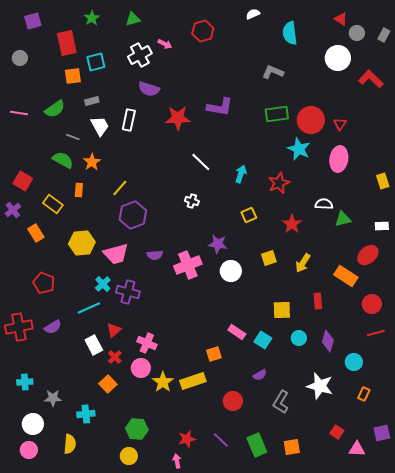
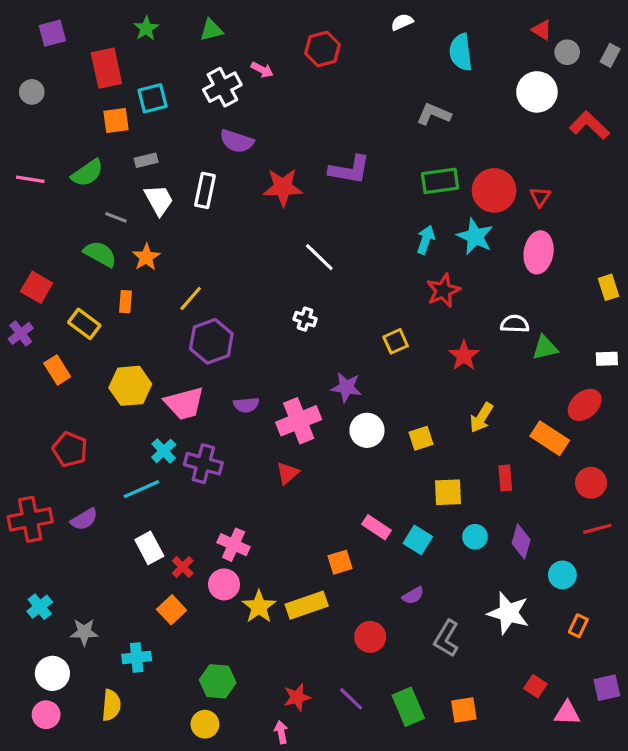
cyan arrow: (241, 174) -> (426, 240), moved
yellow square: (269, 258) -> (421, 438), moved
red triangle: (114, 330) -> (288, 473), moved
cyan cross: (25, 382) -> (40, 607), turned -35

